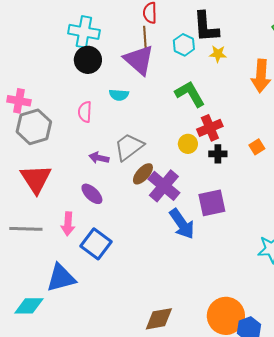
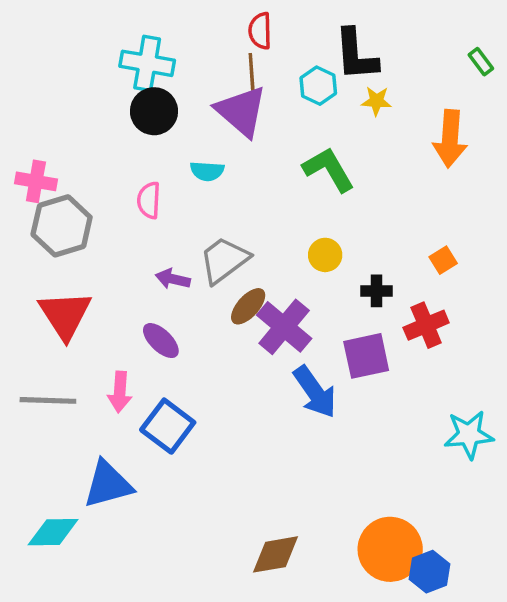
red cross: (210, 128) -> (426, 325), moved
black cross: (218, 154) -> (376, 291), moved

